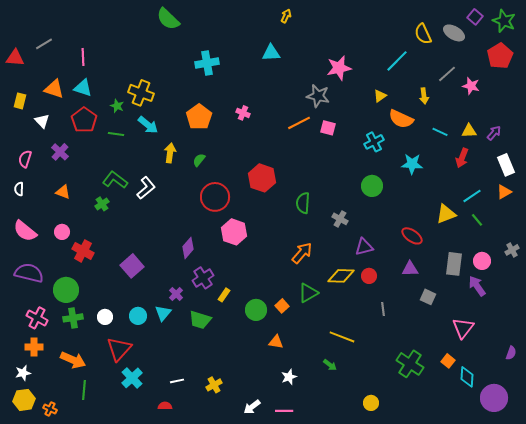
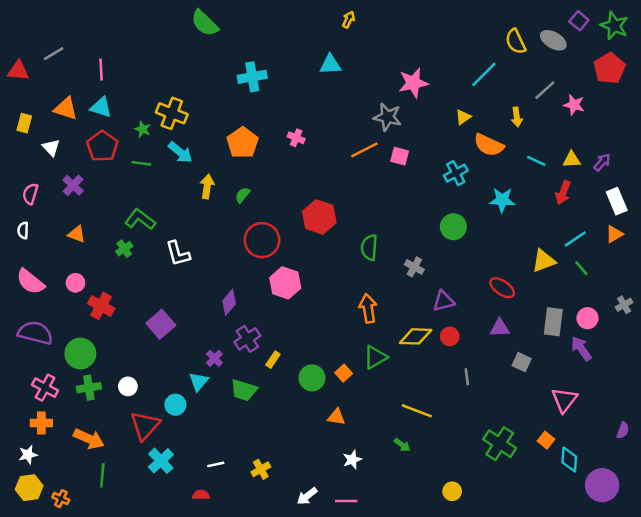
white L-shape: (146, 188) -> (178, 254), moved, turned 115
orange arrow: (302, 253) -> (368, 308), turned -50
cyan circle: (138, 316) -> (175, 405), moved

